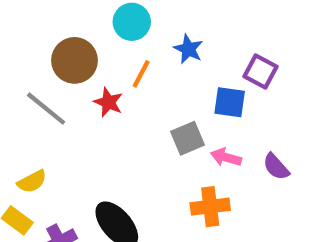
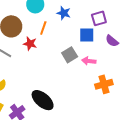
purple square: (261, 71) -> (99, 18), turned -35
purple semicircle: (276, 167) -> (112, 41), moved
orange cross: (210, 207) -> (104, 84), moved

